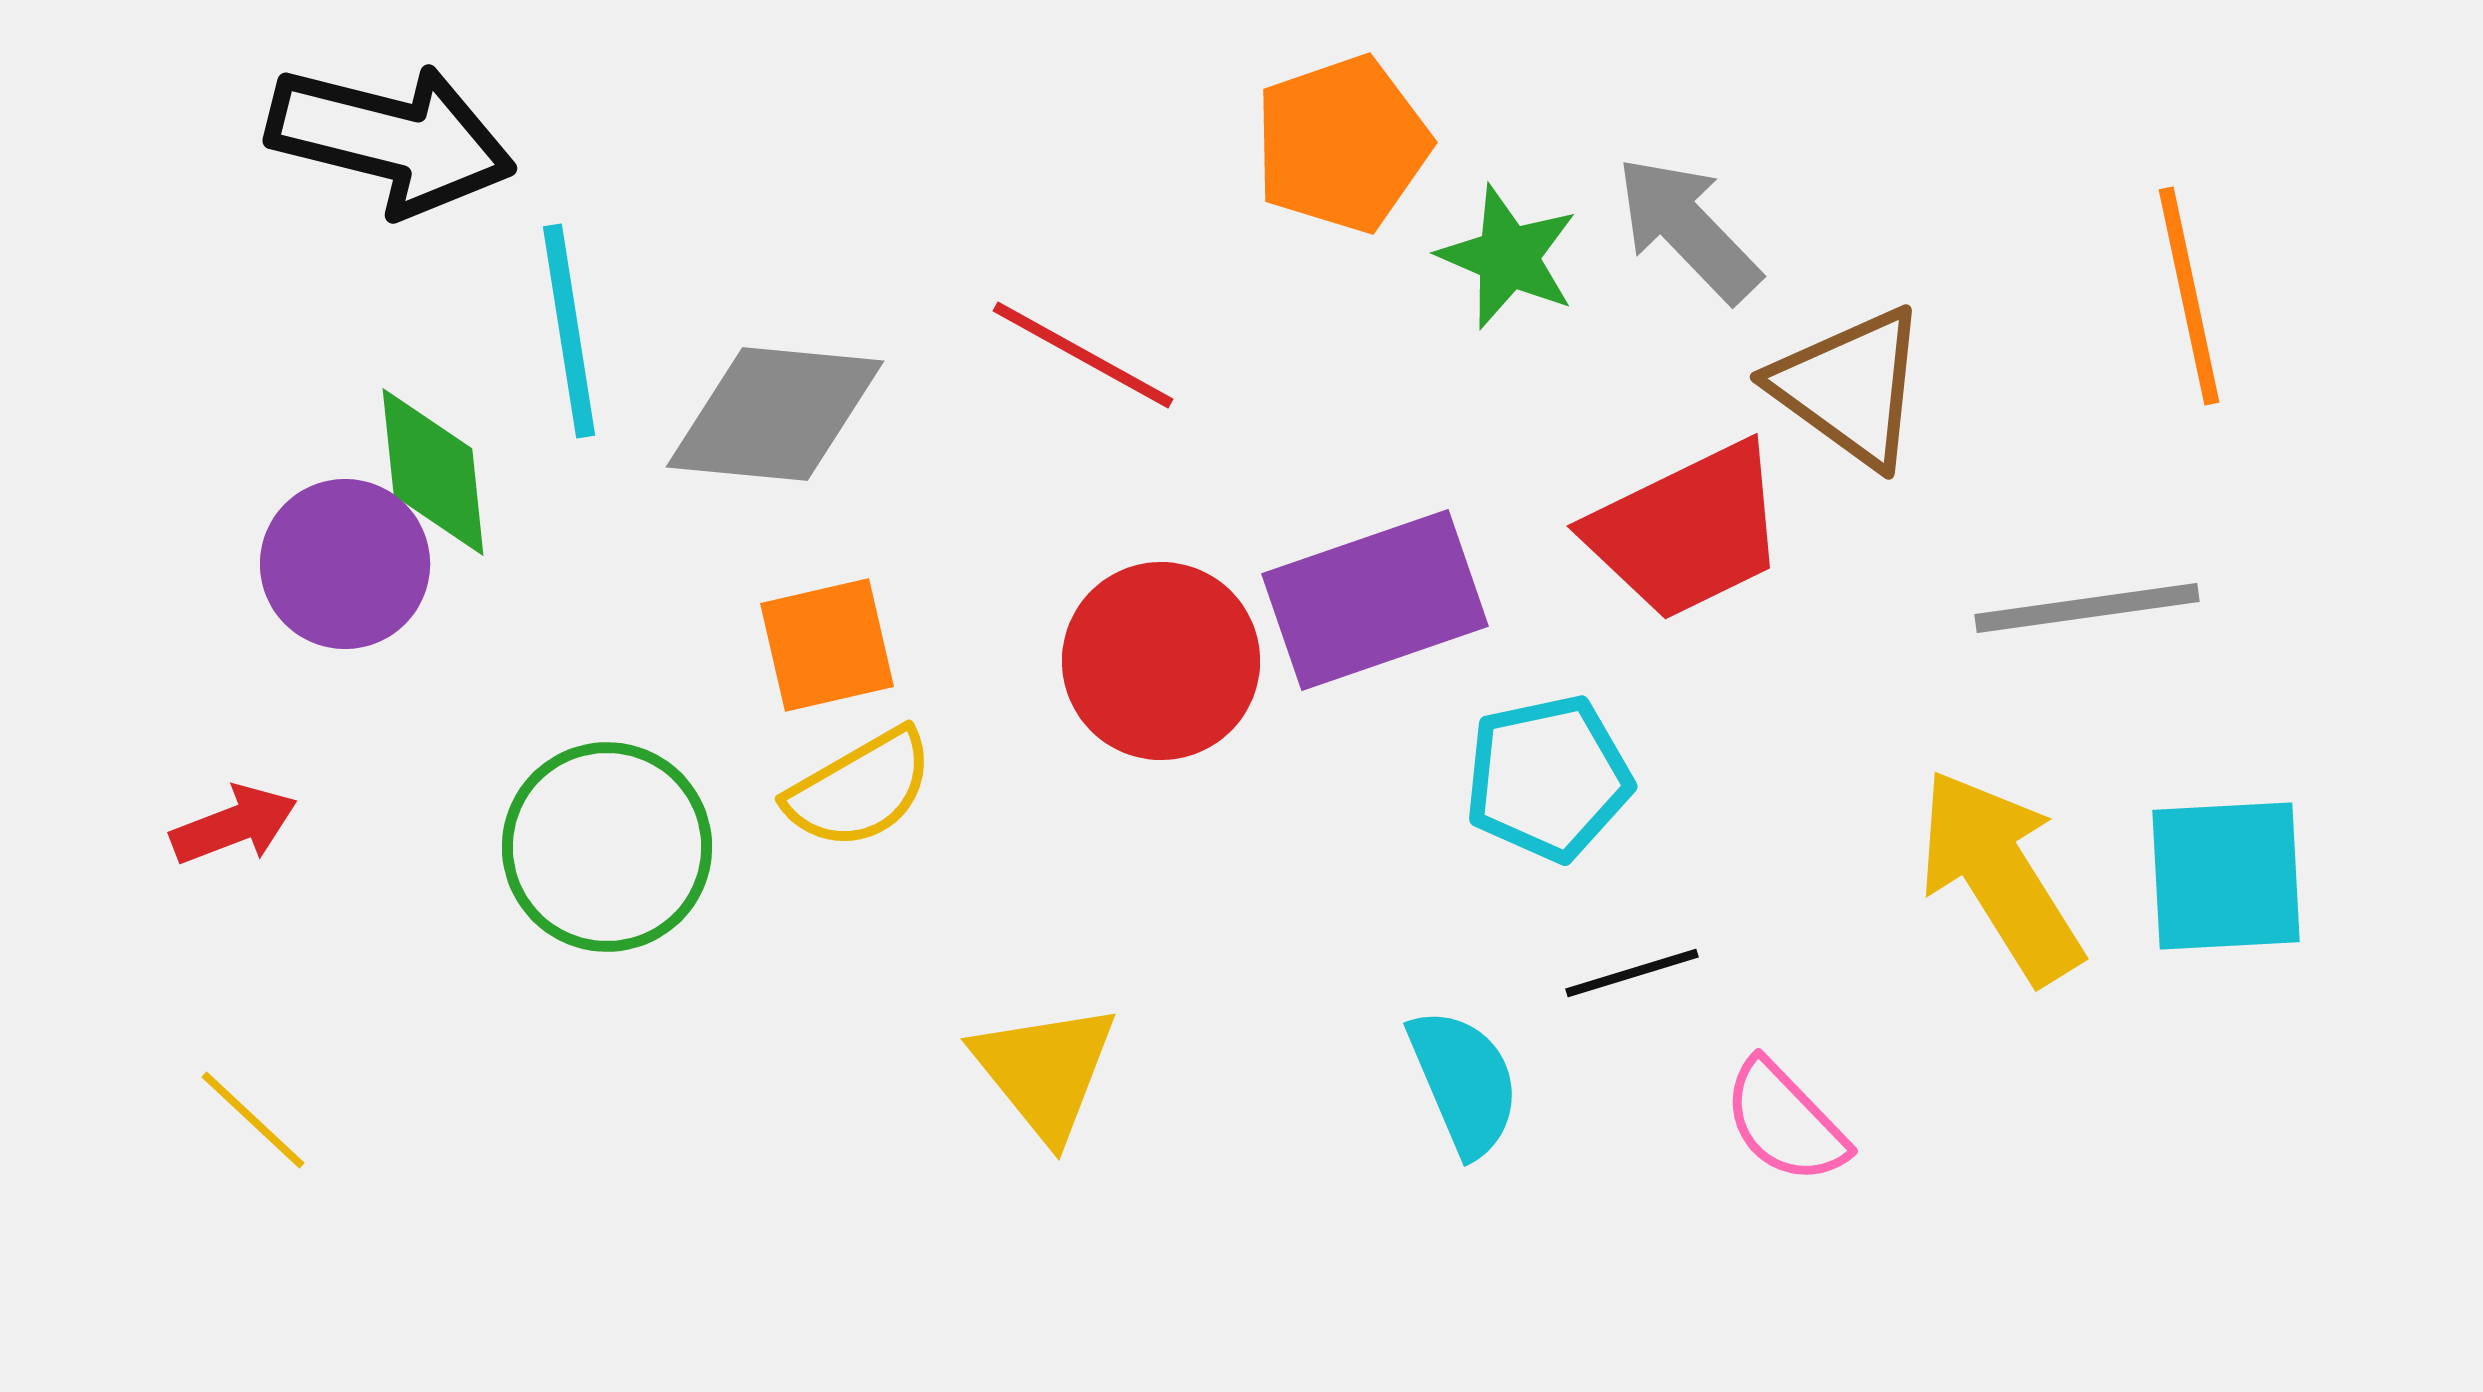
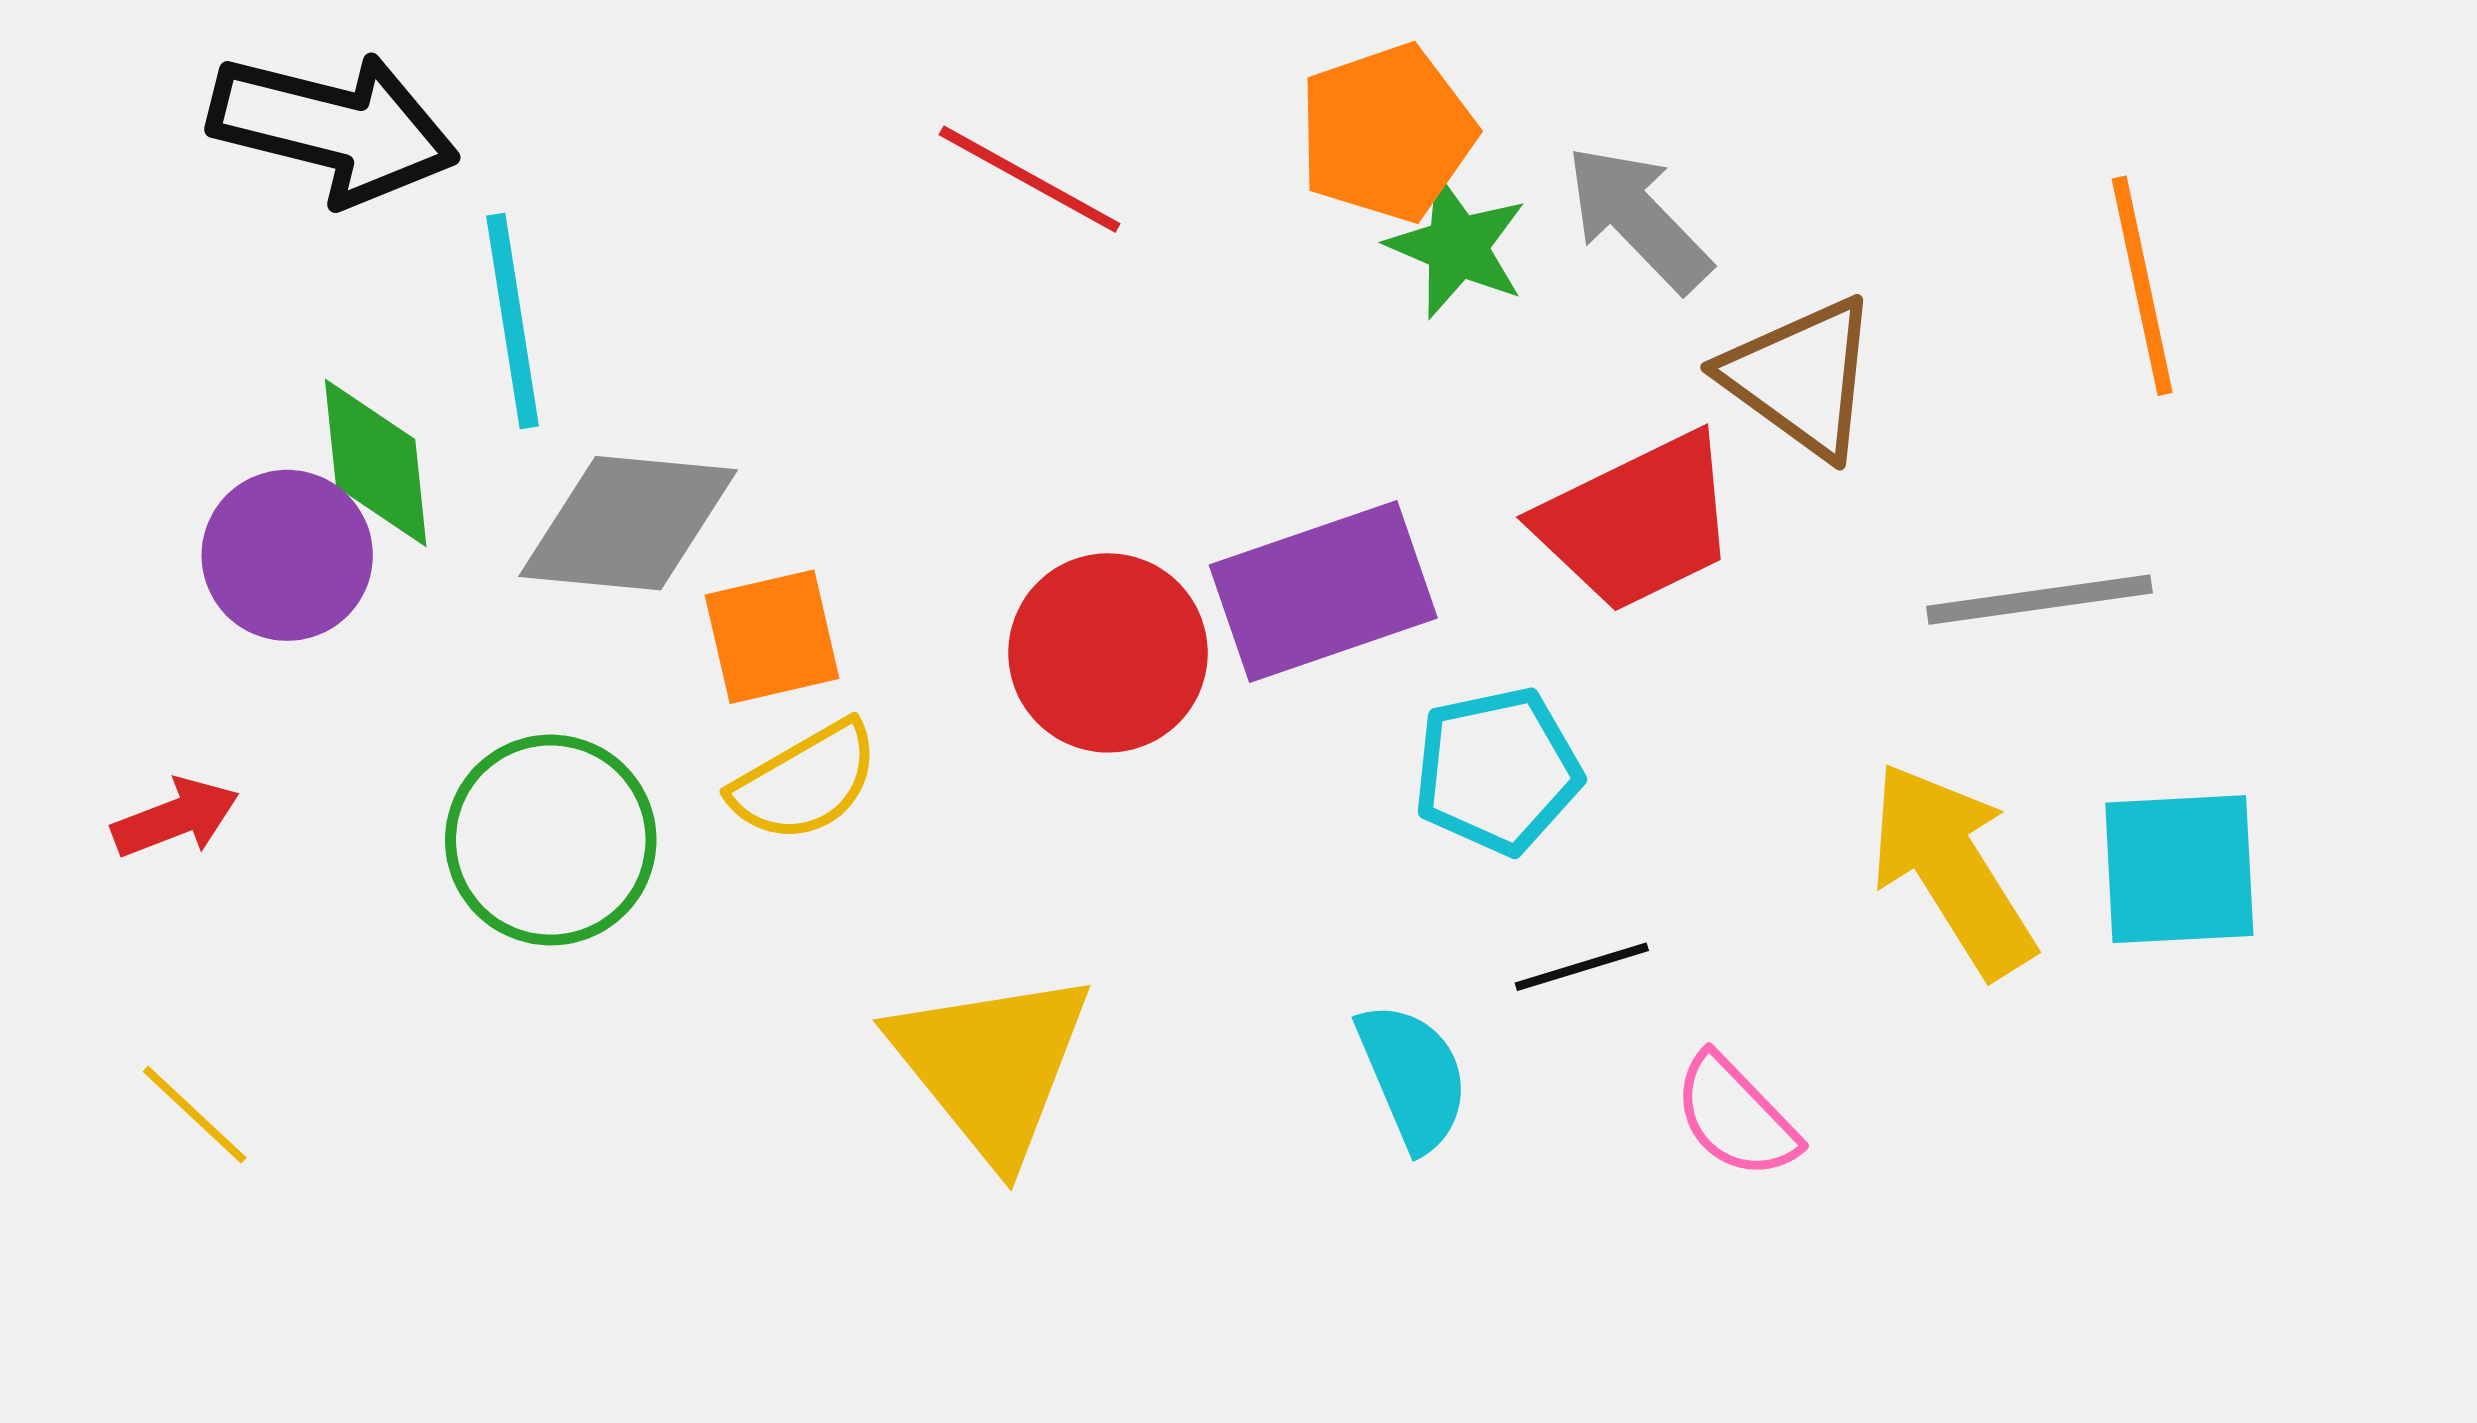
orange pentagon: (1342, 144) -> (1387, 133), moved
red line: (1083, 355) -> (1030, 179), moved
gray diamond: (775, 414) -> (628, 523), moved
yellow triangle: (1045, 1071) -> (991, 1065), size x1.4

